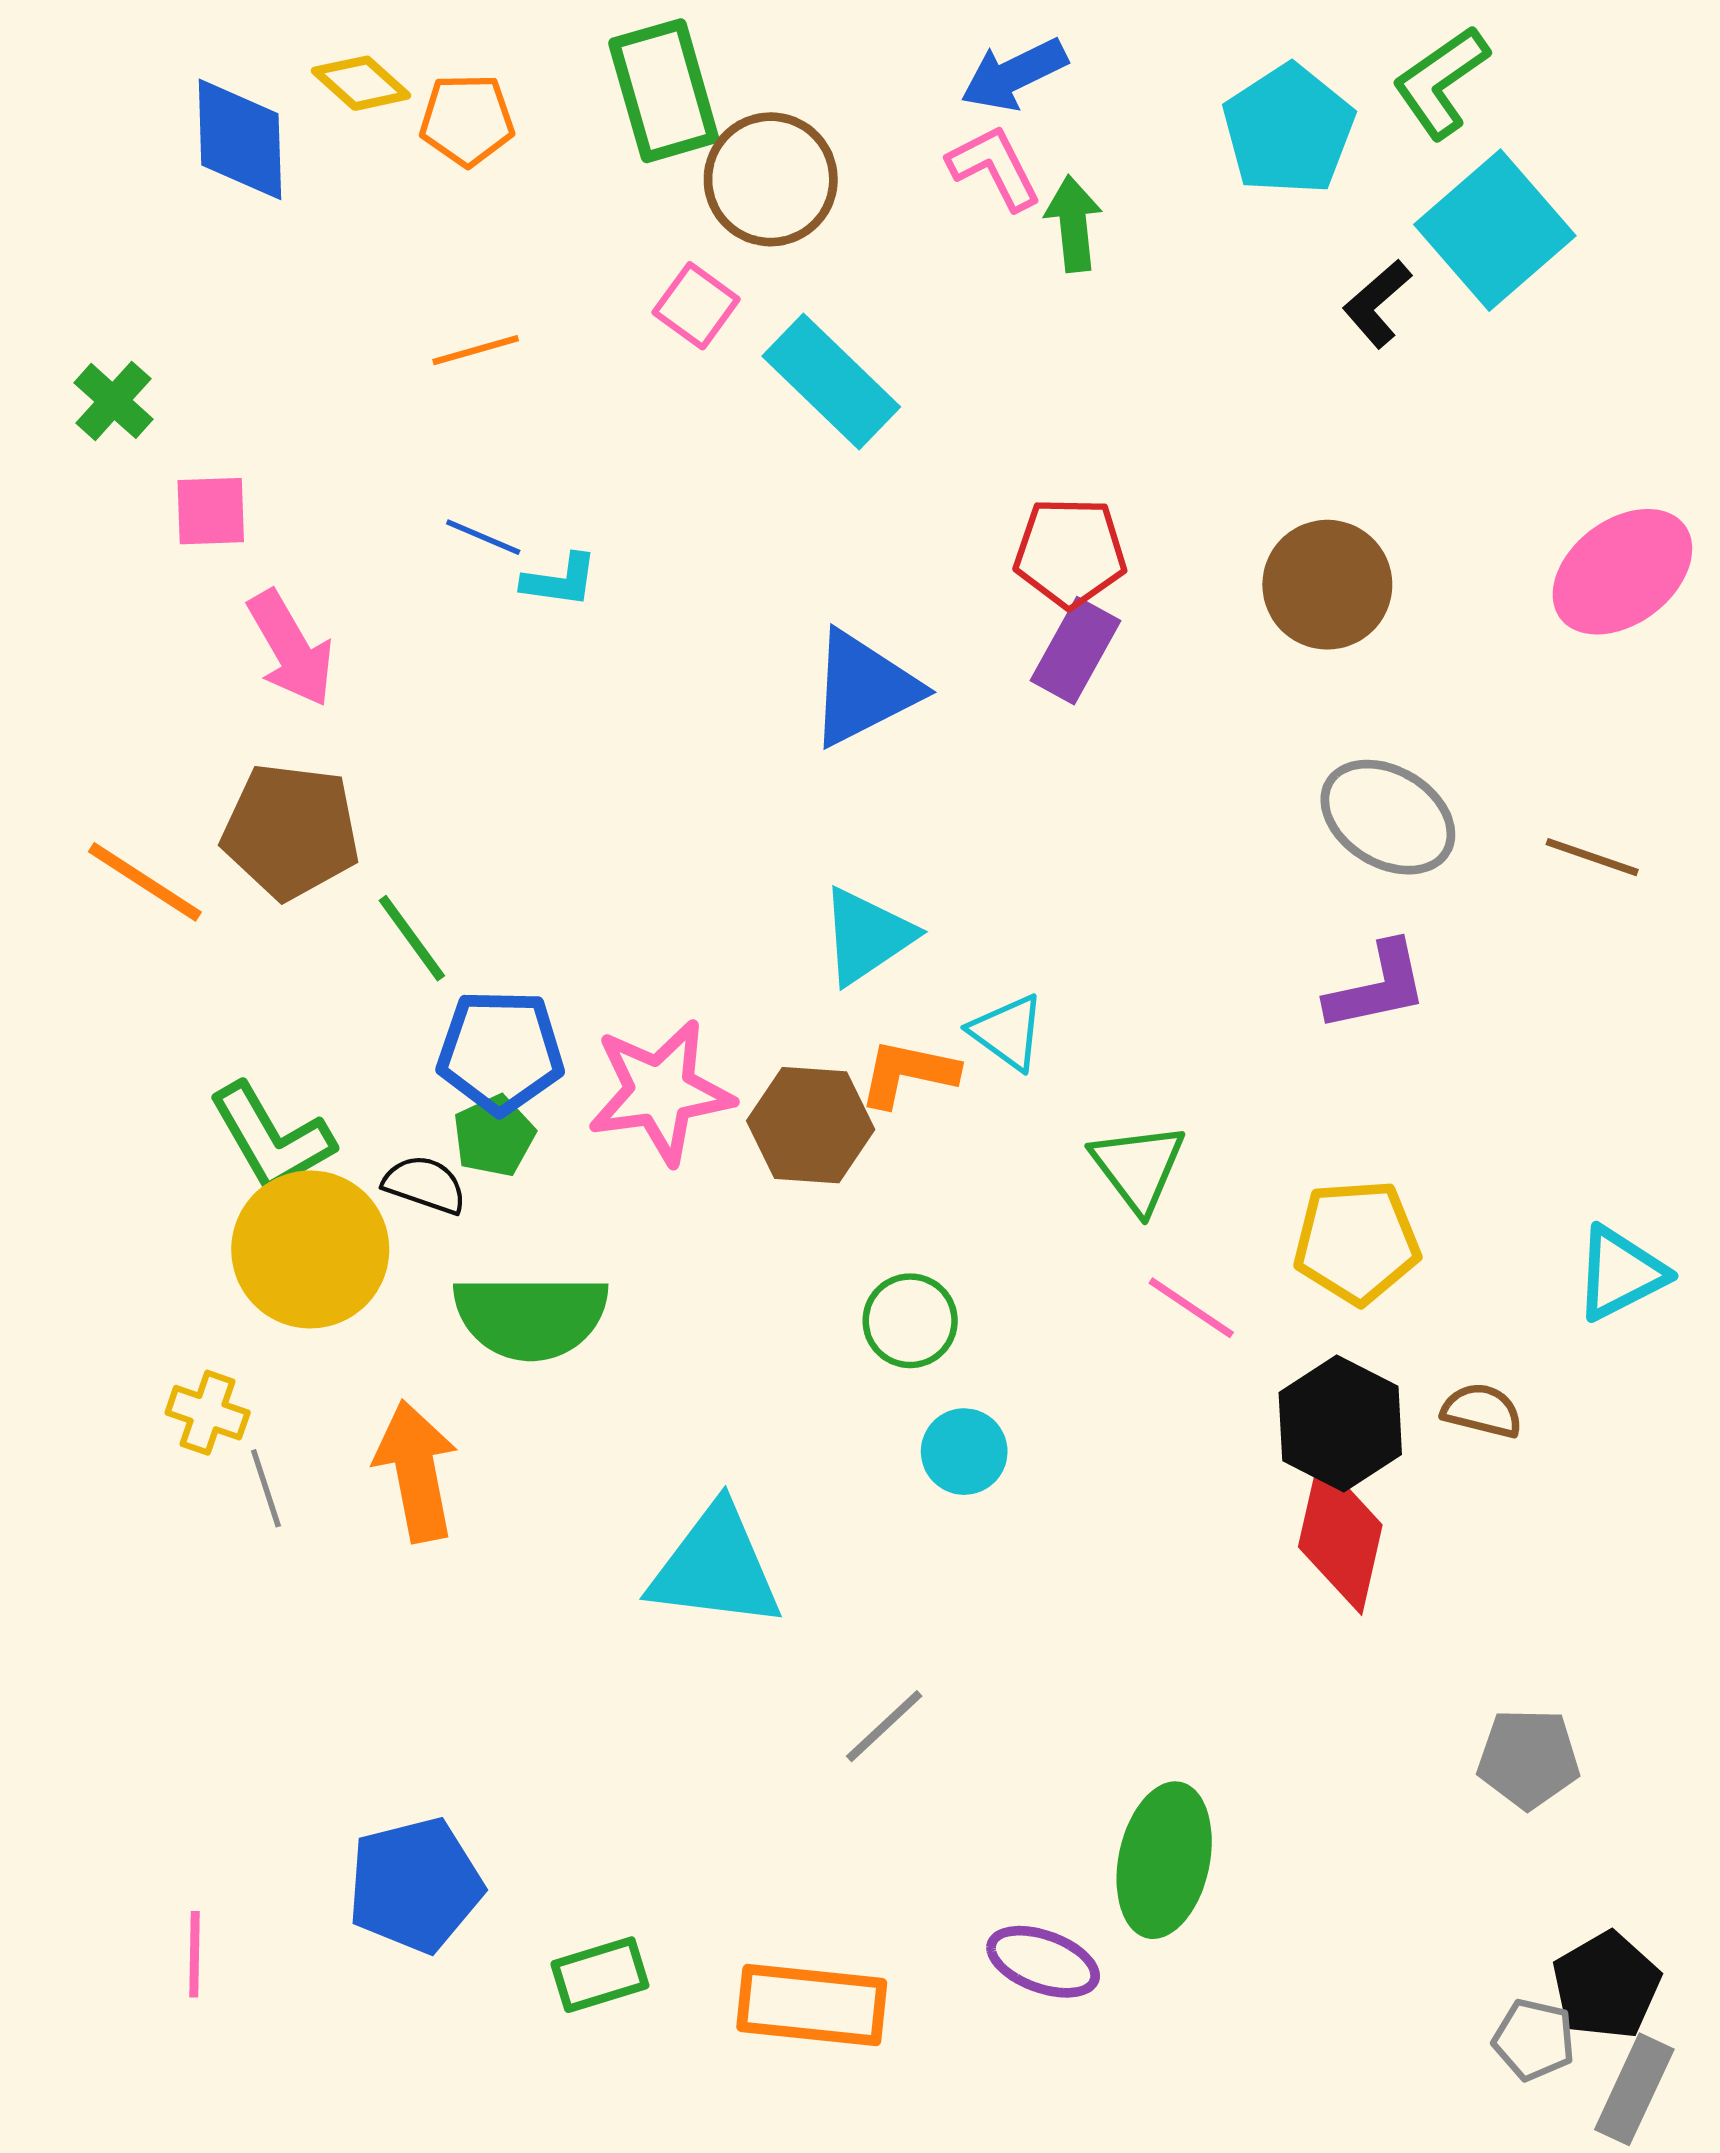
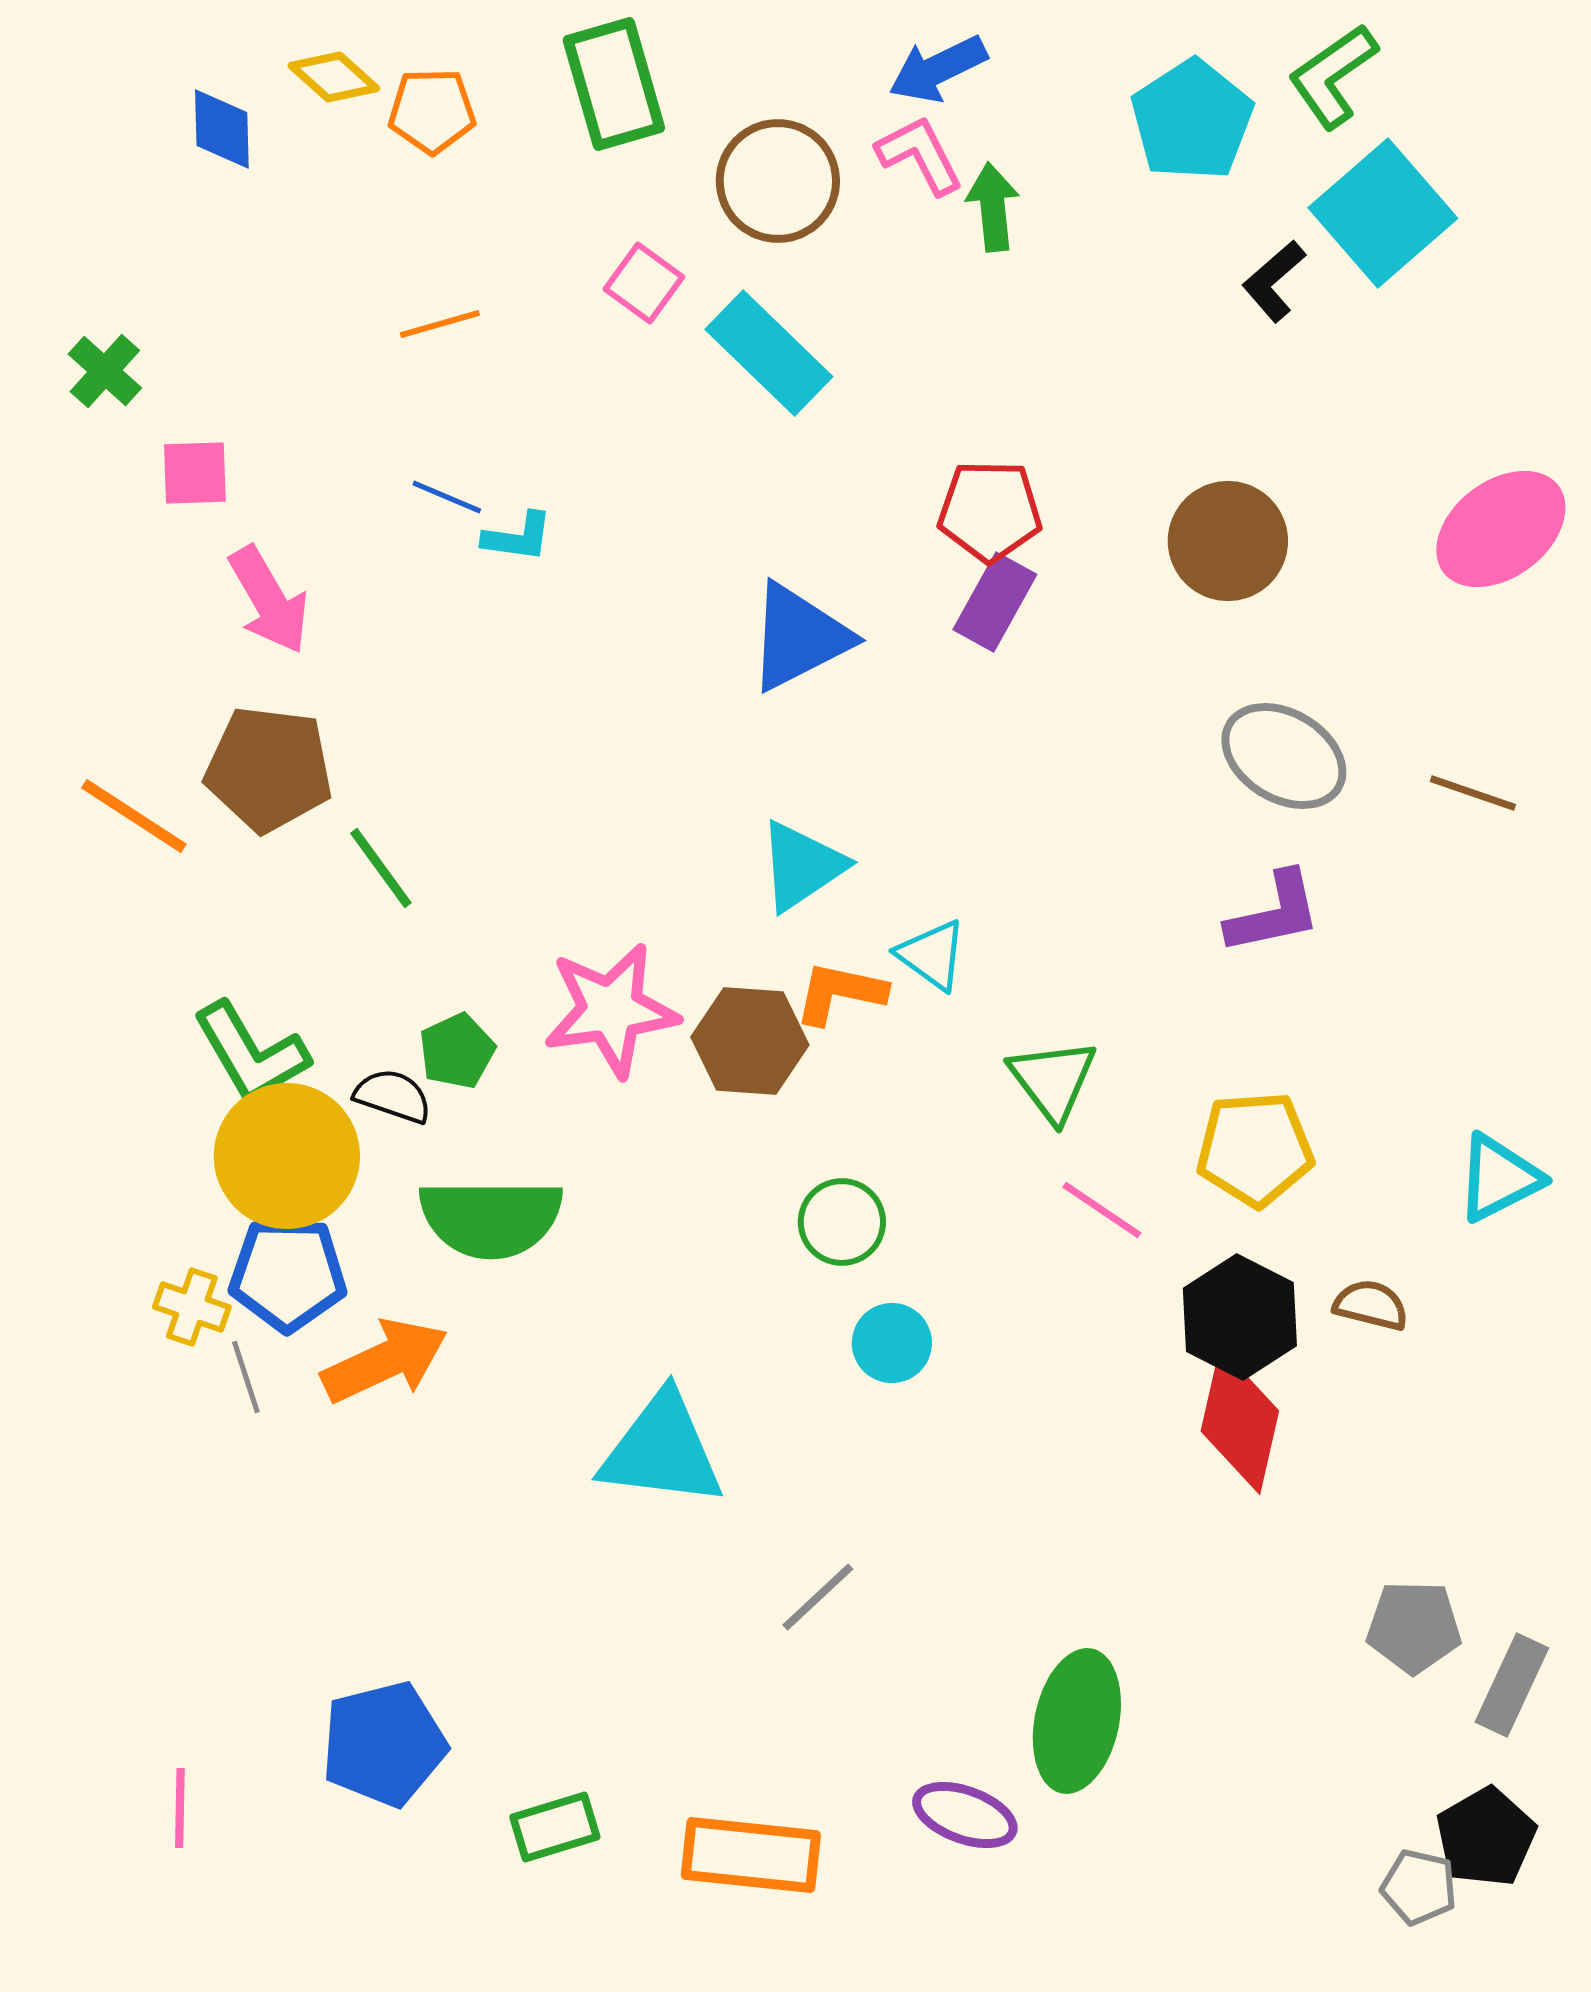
blue diamond: (240, 139) -> (222, 129), size x0.7
brown circle: (771, 179) -> (778, 181), moved
blue pentagon: (500, 1052) -> (288, 1274), moved
orange arrow: (416, 1471) -> (385, 1361), turned 76
gray rectangle: (1634, 2089) -> (1512, 1685), moved

